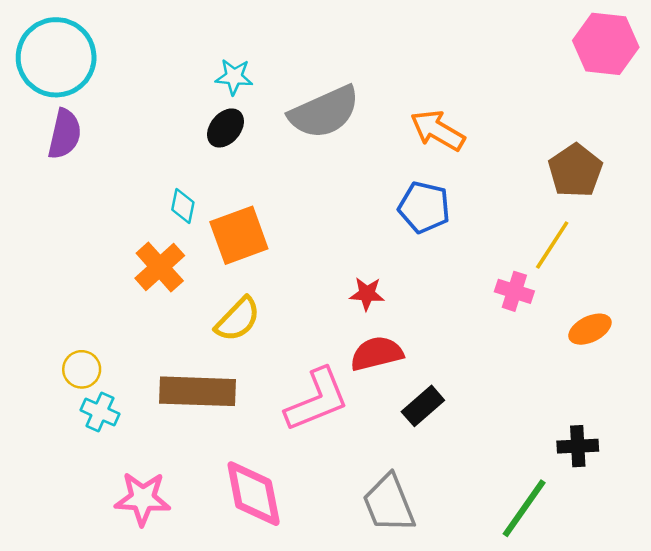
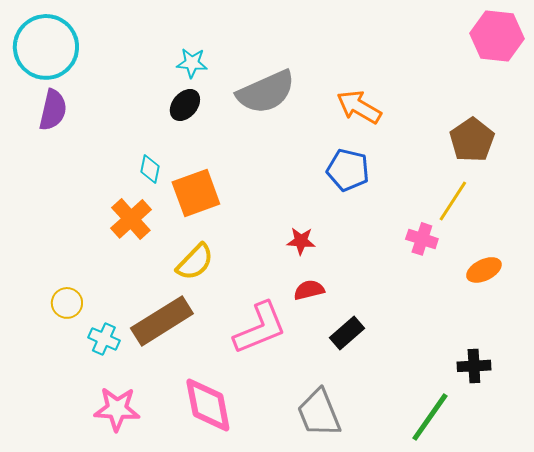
red semicircle: (377, 353) -> (309, 290), size x0.7
brown rectangle: (197, 391) -> (162, 321), turned -34
cyan cross: (100, 412) -> (104, 339), moved

